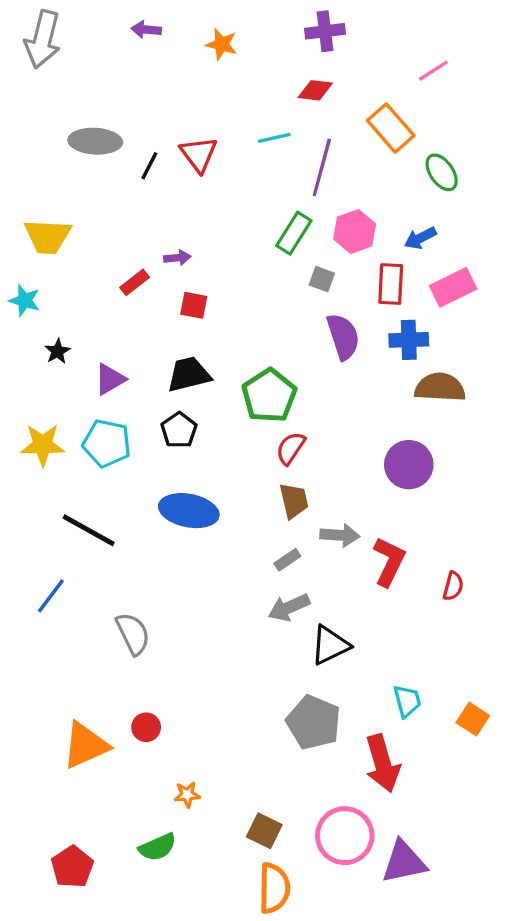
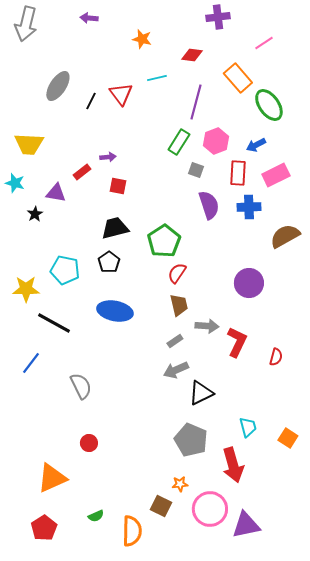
purple cross: (325, 31) -> (218, 17), moved
orange star: (222, 44) -> (142, 39), moved
cyan line: (274, 138) -> (157, 78), moved
gray ellipse: (95, 141) -> (58, 86), turned -60
green ellipse: (442, 172) -> (269, 105), size x1.4
purple triangle: (110, 379) -> (56, 193), moved, turned 40
brown semicircle: (440, 387) -> (285, 236), moved, turned -32
yellow star: (43, 445) -> (26, 289), moved
orange triangle: (85, 745) -> (52, 478), moved
orange star: (187, 795) -> (180, 484), moved
green semicircle: (158, 847) -> (96, 516), size x0.7
orange semicircle: (274, 888) -> (132, 531), moved

